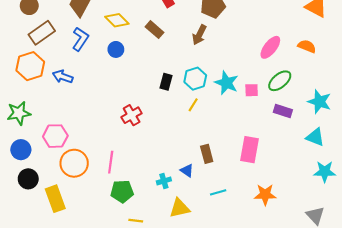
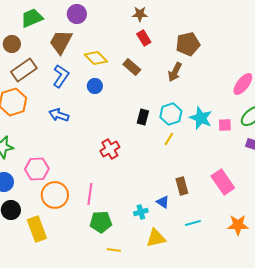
blue arrow: (63, 77) -> (59, 115), moved
pink rectangle: (249, 150) -> (223, 182), turned -45

